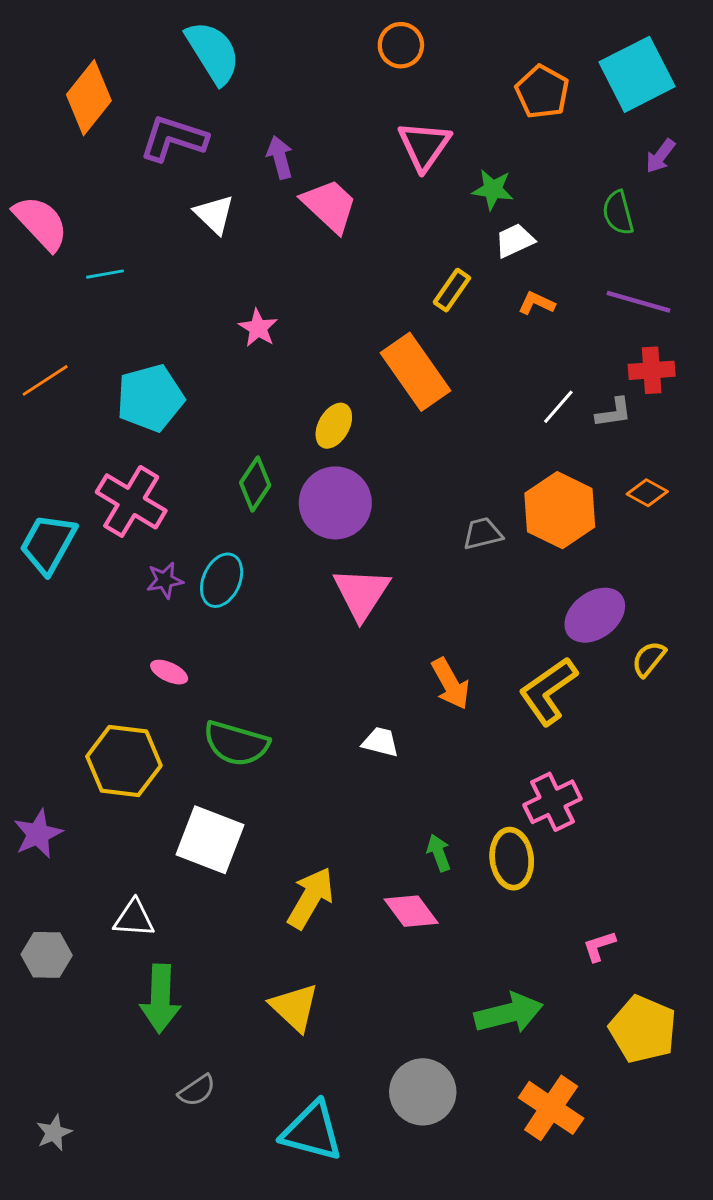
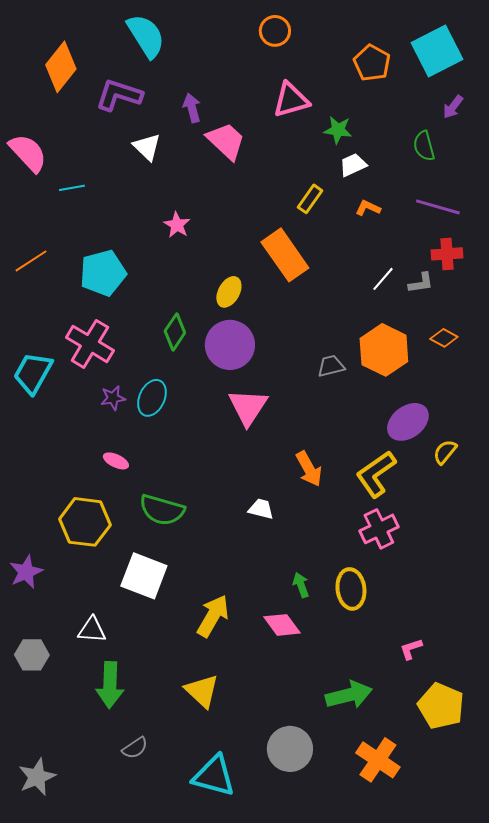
pink triangle: (424, 146) -> (291, 100), turned 39
pink cross: (553, 802) -> (379, 529), moved
gray star: (54, 1133) -> (37, 777), size x1.5

